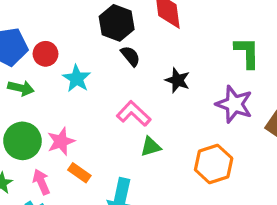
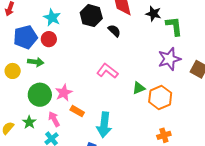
black semicircle: (130, 56) -> (114, 31), moved
cyan star: (77, 78) -> (52, 18), moved
black star: (177, 80) -> (153, 14), moved
purple star: (234, 104) -> (169, 59), turned -30
green triangle: (151, 147) -> (139, 88), moved

